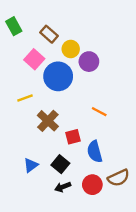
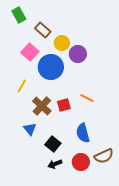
green rectangle: (14, 26) -> (19, 15), moved
yellow line: (25, 98) -> (22, 86), turned -40
red square: (73, 137) -> (64, 105), moved
blue triangle: (31, 165) -> (30, 129), moved, turned -32

